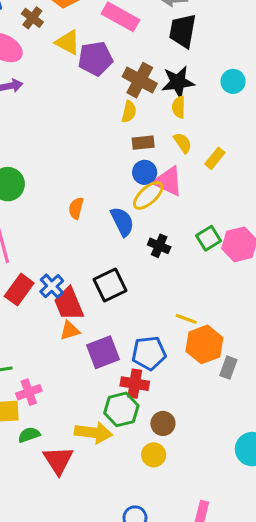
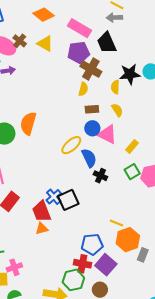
brown cross: (32, 18) -> (20, 41), moved
black trapezoid: (183, 31) -> (107, 43), moved, turned -35
purple pentagon: (95, 59) -> (79, 52), moved
black star: (178, 82) -> (130, 74), moved
yellow rectangle: (215, 158) -> (132, 146), moved
yellow ellipse: (148, 195) -> (71, 145), moved
orange semicircle: (76, 208) -> (28, 123), moved, size x1.6
blue semicircle: (122, 222) -> (89, 158), moved
blue cross: (52, 286) -> (54, 197), moved
purple square: (103, 352) -> (106, 265), moved, turned -30

